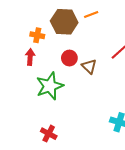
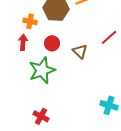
red circle: (69, 58) -> (52, 43), moved

